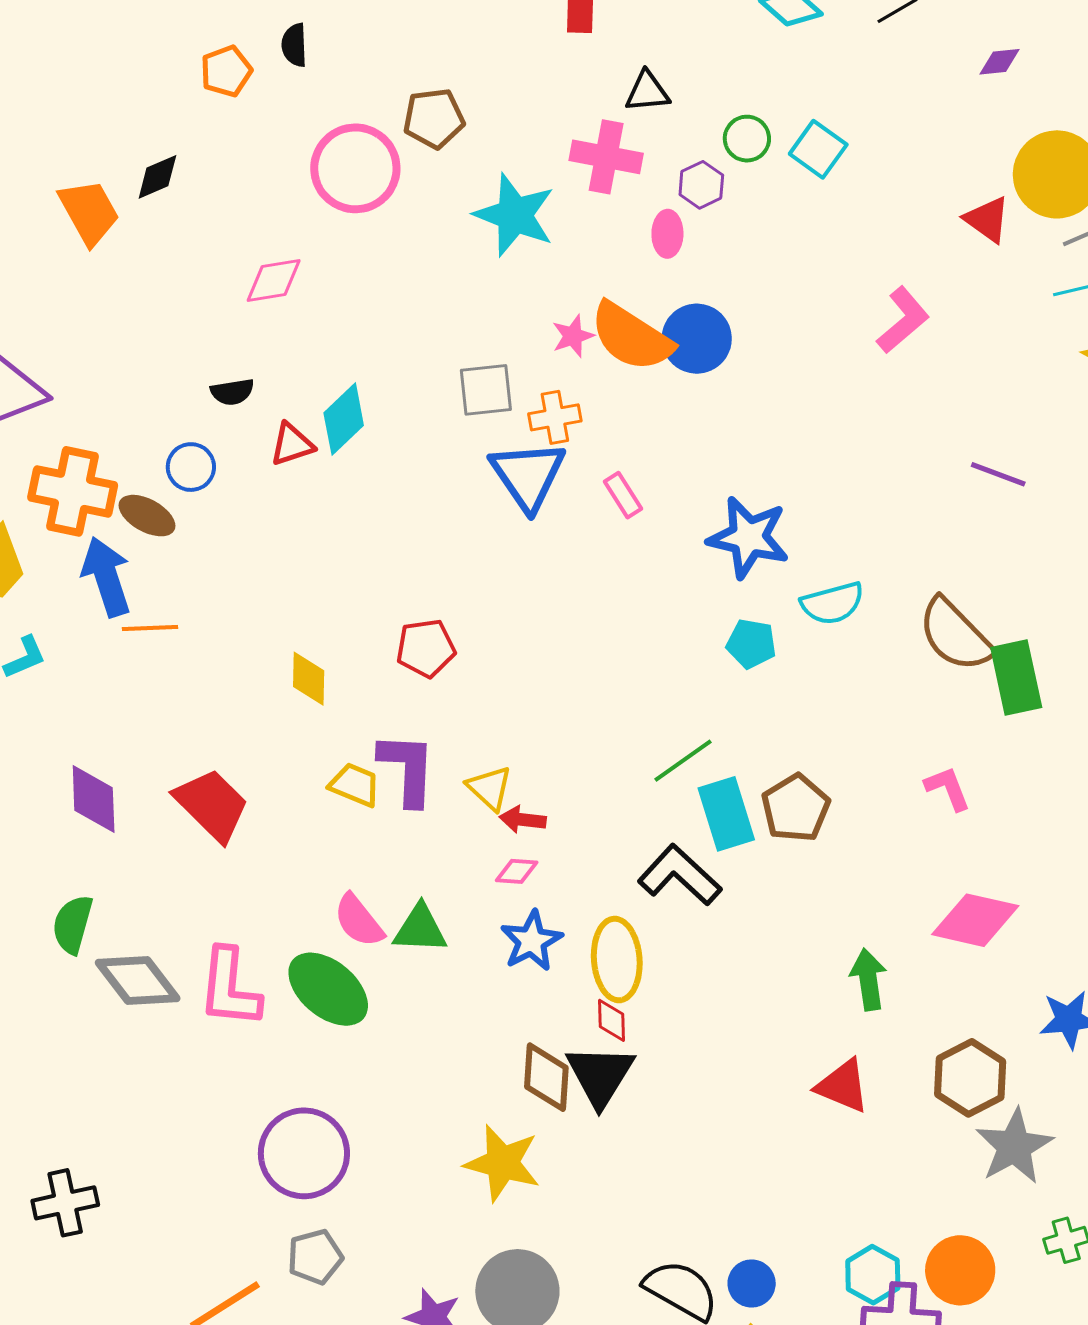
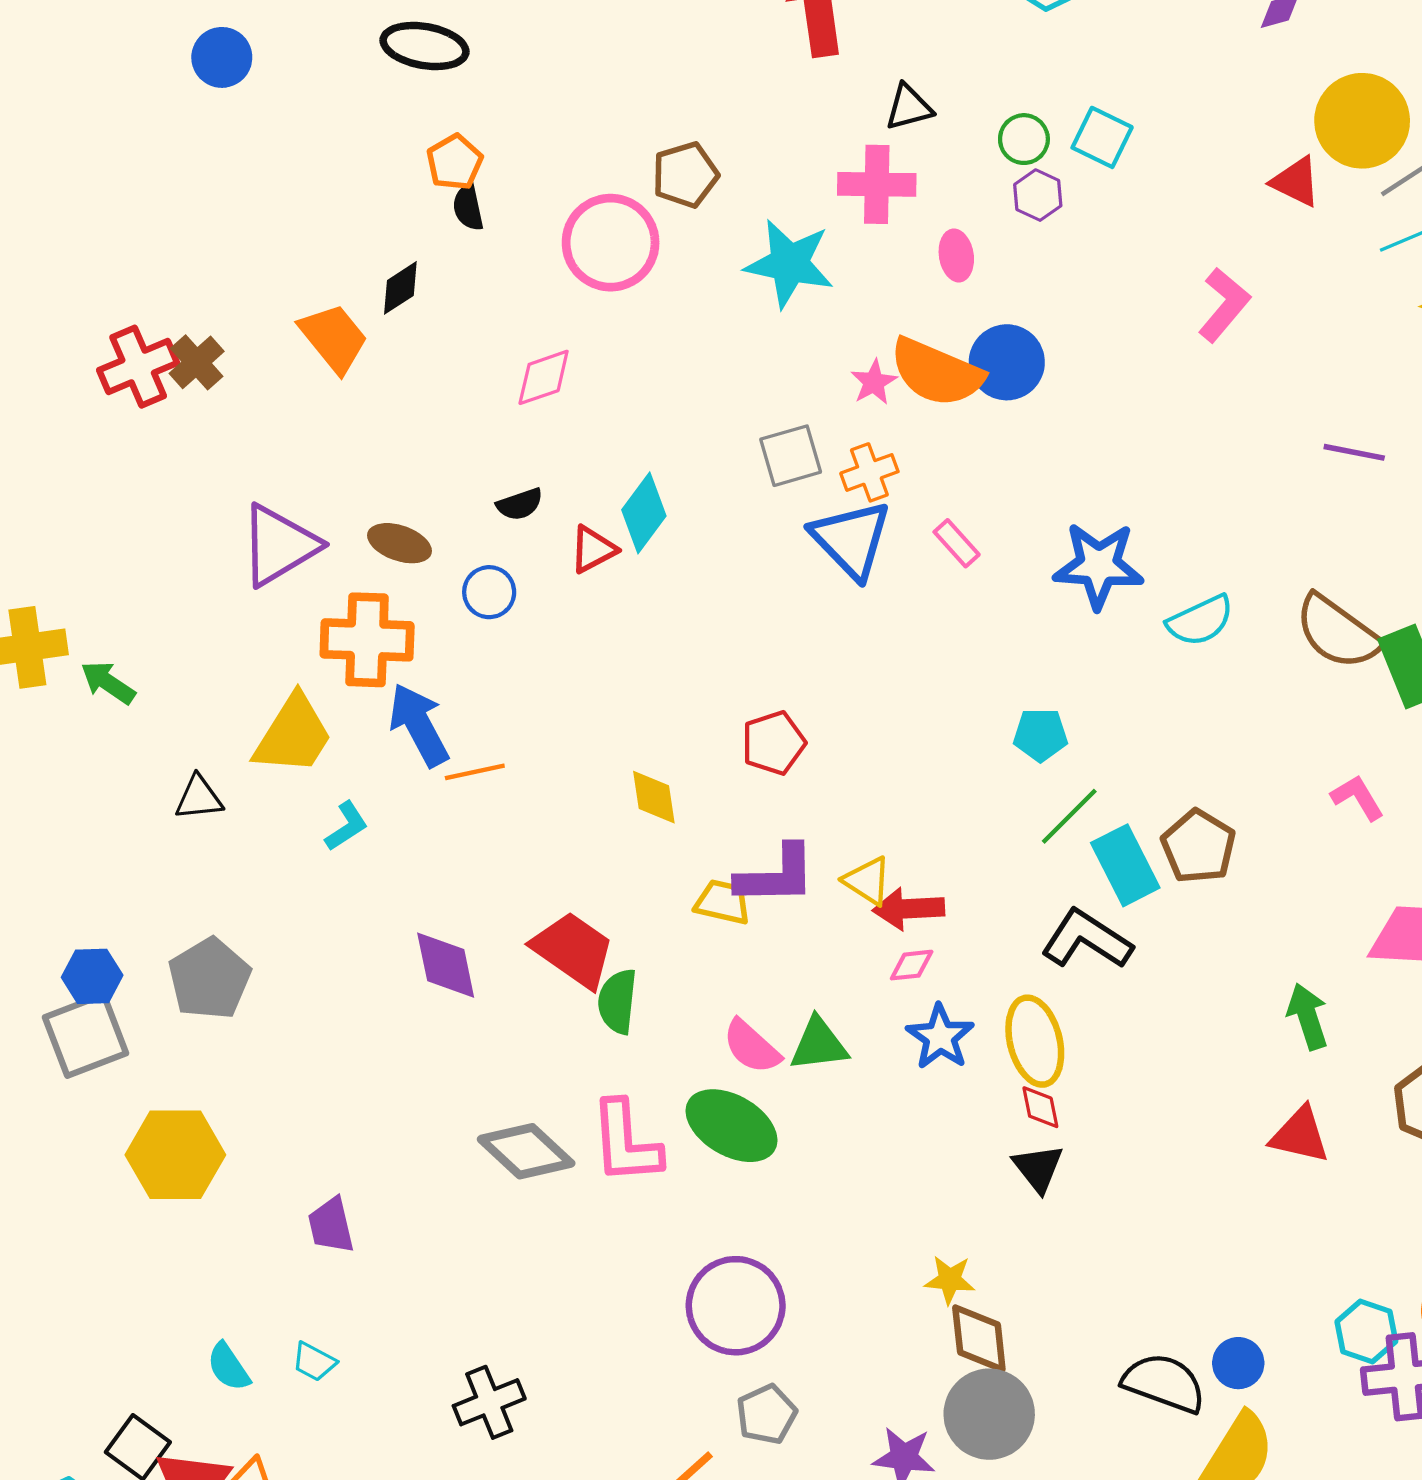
black semicircle: (294, 45) -> (468, 207), moved
purple hexagon: (701, 185) -> (1038, 195), moved
brown ellipse: (147, 516) -> (399, 543), moved
cyan pentagon: (751, 644) -> (1040, 735), moved
purple L-shape: (407, 769) -> (776, 875), turned 96
red arrow: (523, 820) -> (909, 909), size x1.4
green semicircle: (73, 924) -> (617, 1001), moved
black triangle: (600, 1075) -> (1038, 1168), size x0.7
brown diamond: (546, 1077) -> (979, 1338), moved
yellow star: (502, 1163) -> (950, 1280), size x0.6

